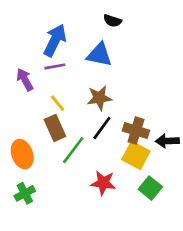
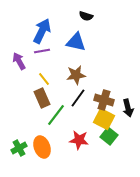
black arrow: (167, 141) -> (128, 108), turned -102
orange ellipse: (22, 154) -> (42, 147), moved
green square: (150, 188) -> (109, 136), moved

